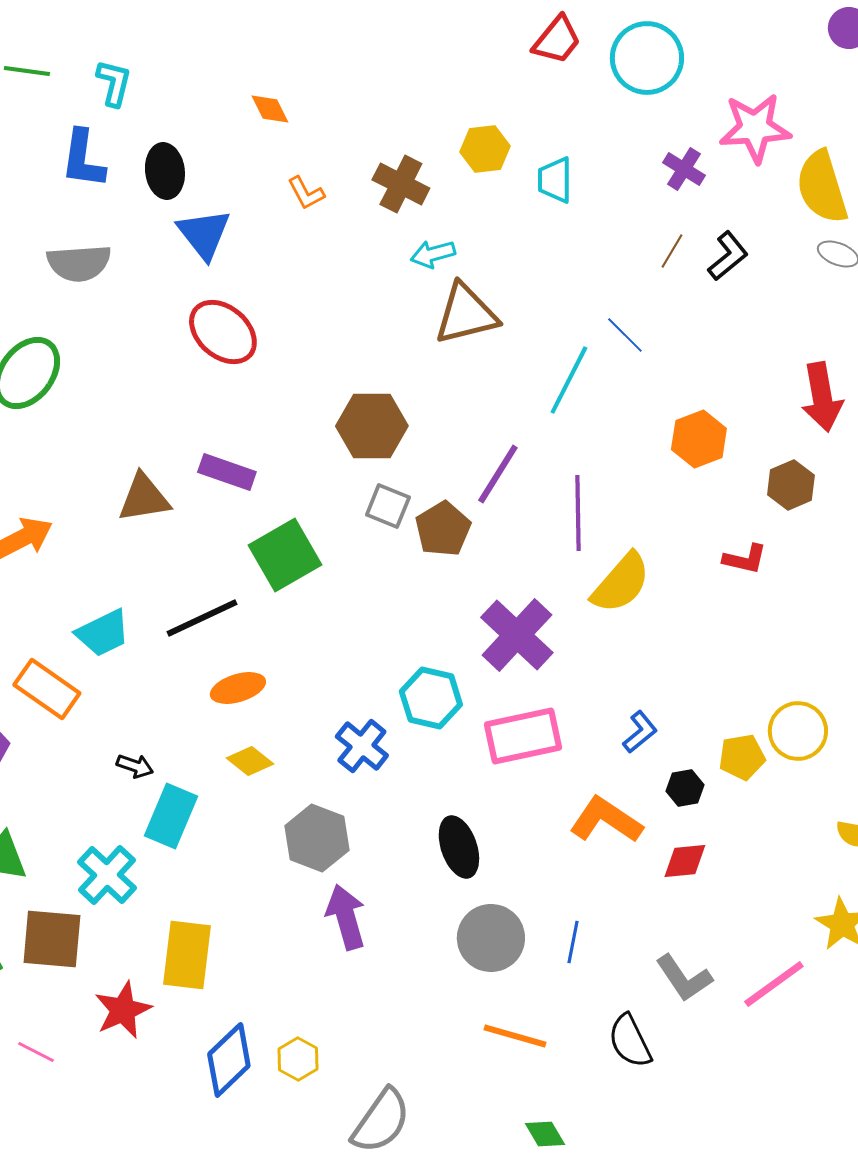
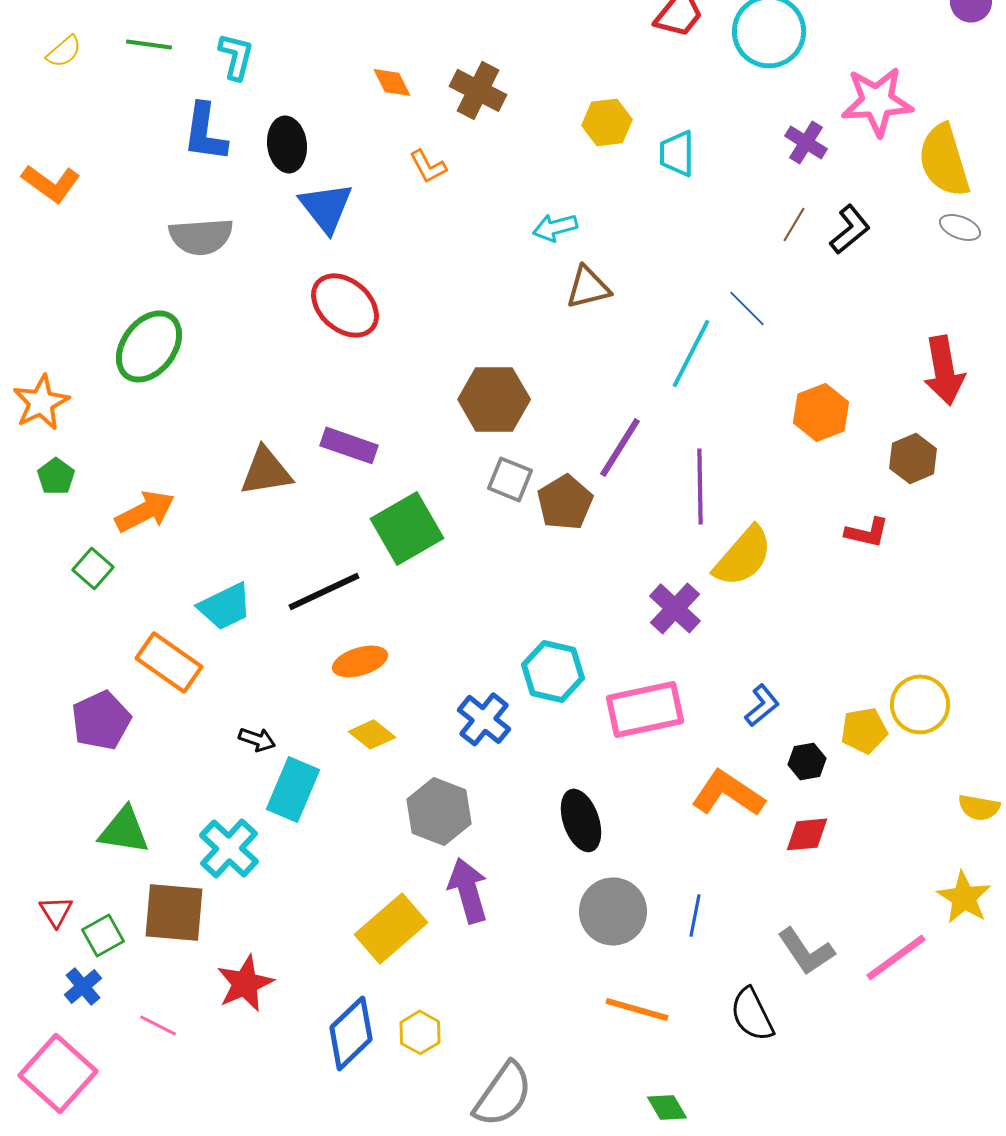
brown cross: (401, 184) -> (478, 90), moved
brown triangle: (466, 314) -> (588, 287), size x0.7
purple cross: (517, 635) -> (675, 608), moved, size x0.7
yellow rectangle: (187, 955) -> (391, 928), moved, turned 42

